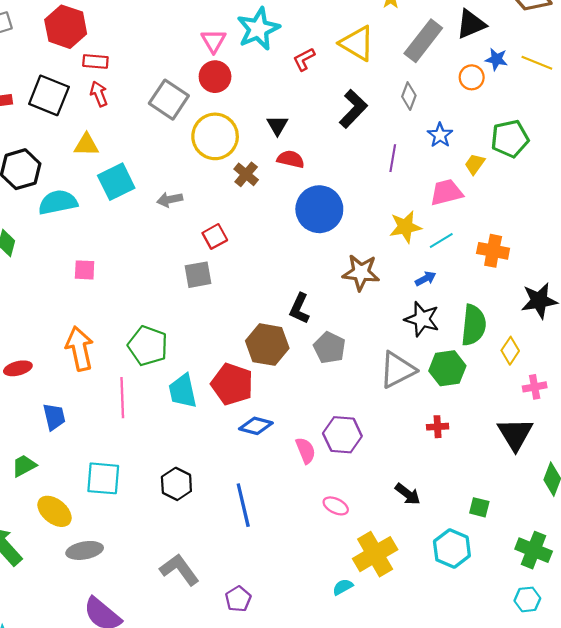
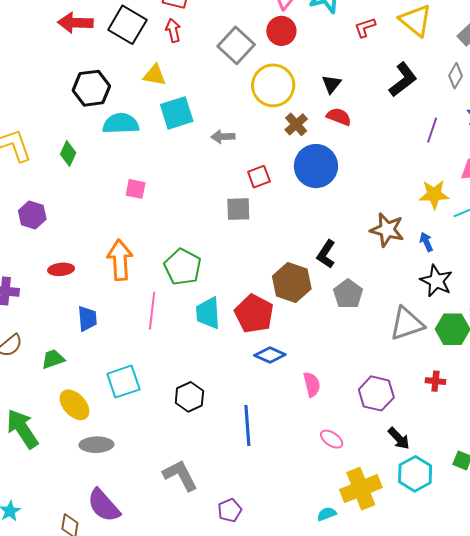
blue circle: (319, 209) -> (316, 166), moved
blue arrow: (426, 279) -> (426, 242), moved, turned -96
purple hexagon: (342, 435) -> (376, 393), moved
cyan square: (103, 478) -> (123, 382), turned -32
cyan hexagon: (452, 548) -> (415, 474), moved

